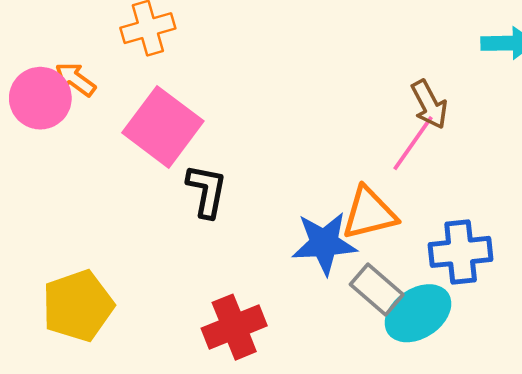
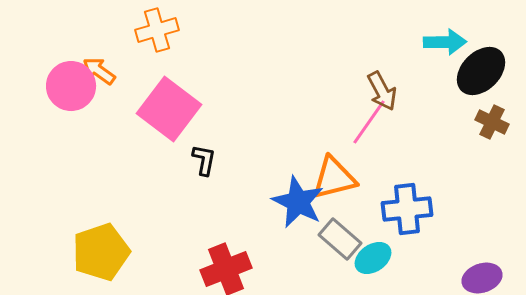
black L-shape: (207, 191) -> (204, 160), size x0.7
blue star: (324, 243) -> (298, 202), turned 30
cyan ellipse: (418, 313) -> (373, 258), size x0.7

